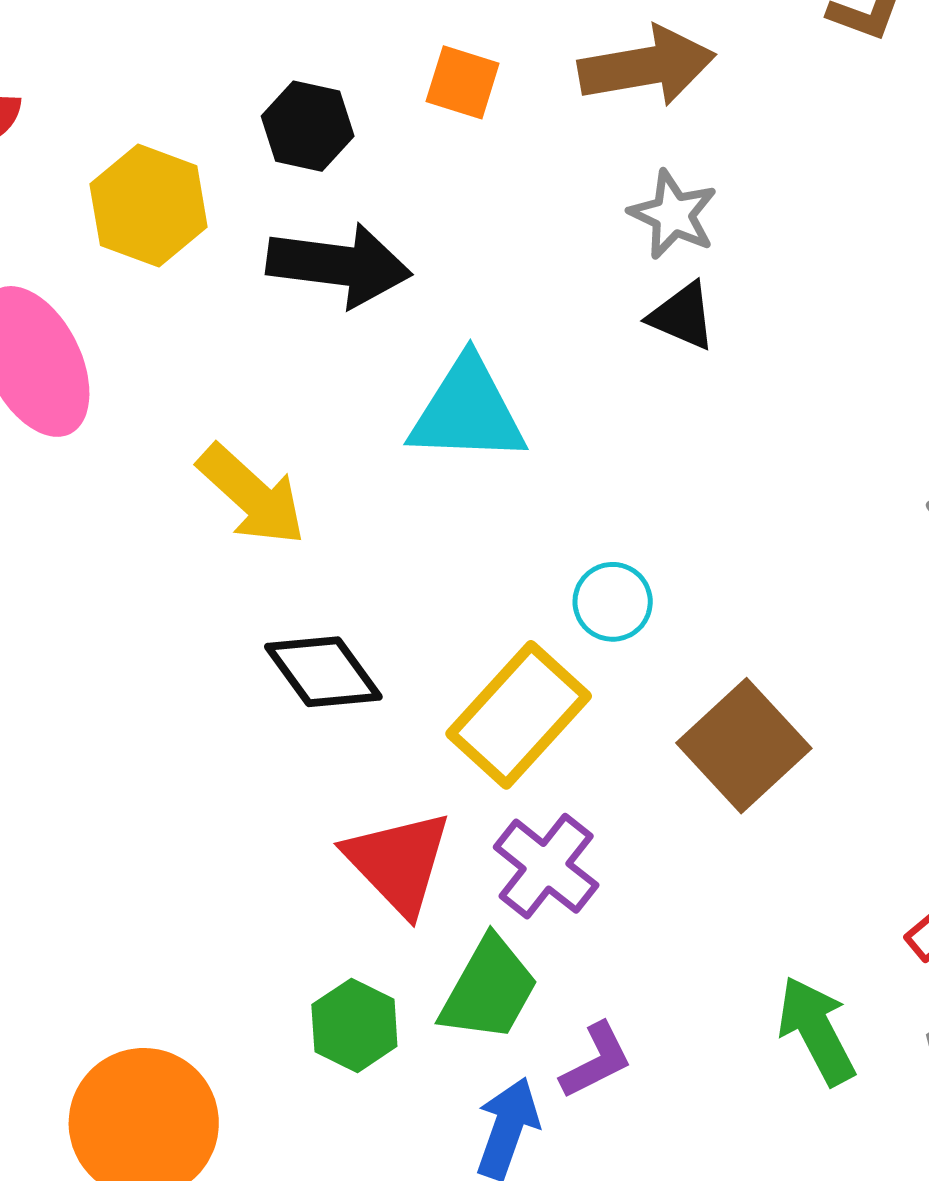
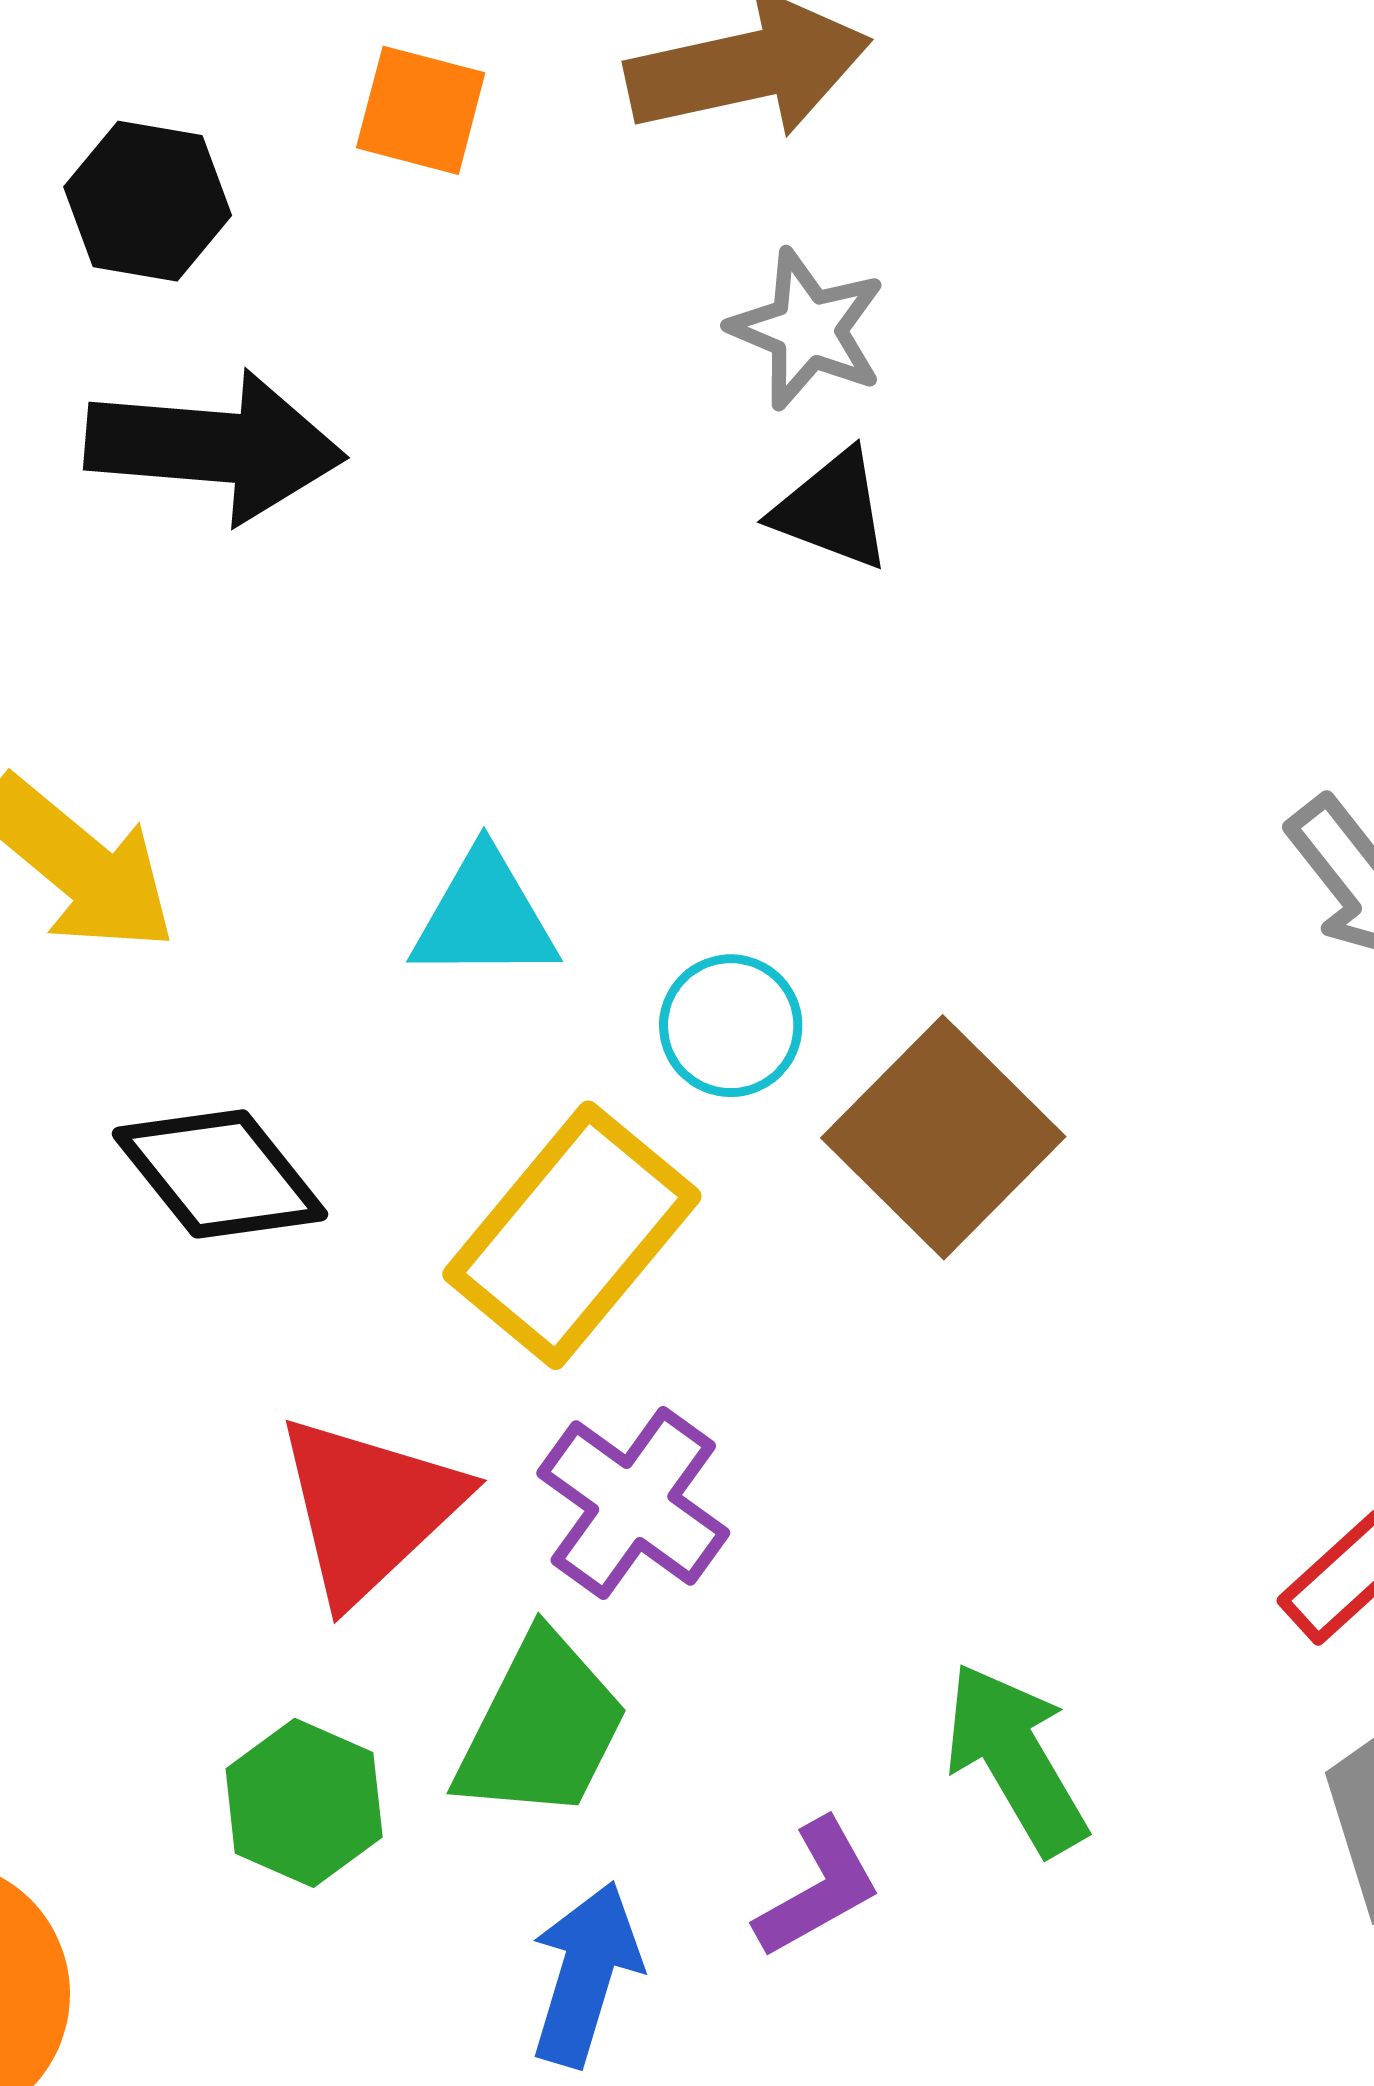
cyan triangle: (467, 411) -> (484, 917), moved, size x0.7
brown square: (744, 746) -> (943, 1137), moved
red triangle: (398, 862) -> (369, 1508), turned 33
green arrow: (816, 1031) -> (1016, 1759), moved
purple L-shape: (596, 1061) -> (818, 1888), moved

